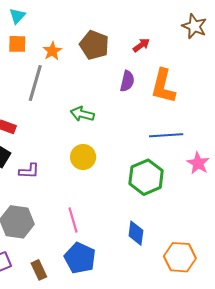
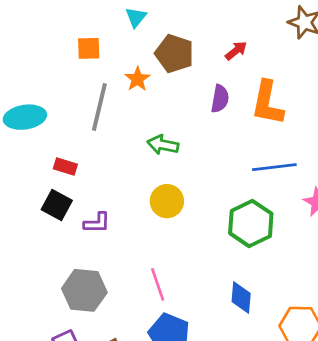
cyan triangle: (17, 16) -> (136, 17), moved
orange square: (17, 44) -> (89, 48), moved
orange star: (52, 51) -> (137, 79), moved

